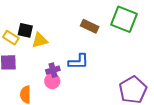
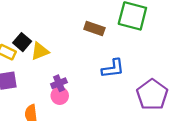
black square: (25, 30) -> (22, 42), turned 35
blue L-shape: (78, 62) -> (113, 68), moved

